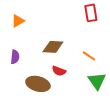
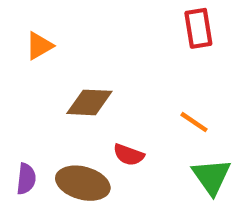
brown diamond: (53, 47) -> (89, 102), moved
purple semicircle: (15, 57) -> (26, 179), moved

